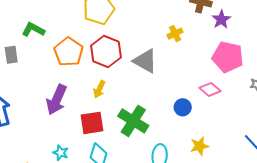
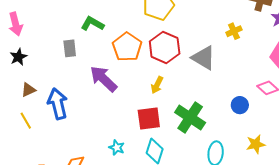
purple arrow: (57, 100) -> (104, 79), moved, turned 108

